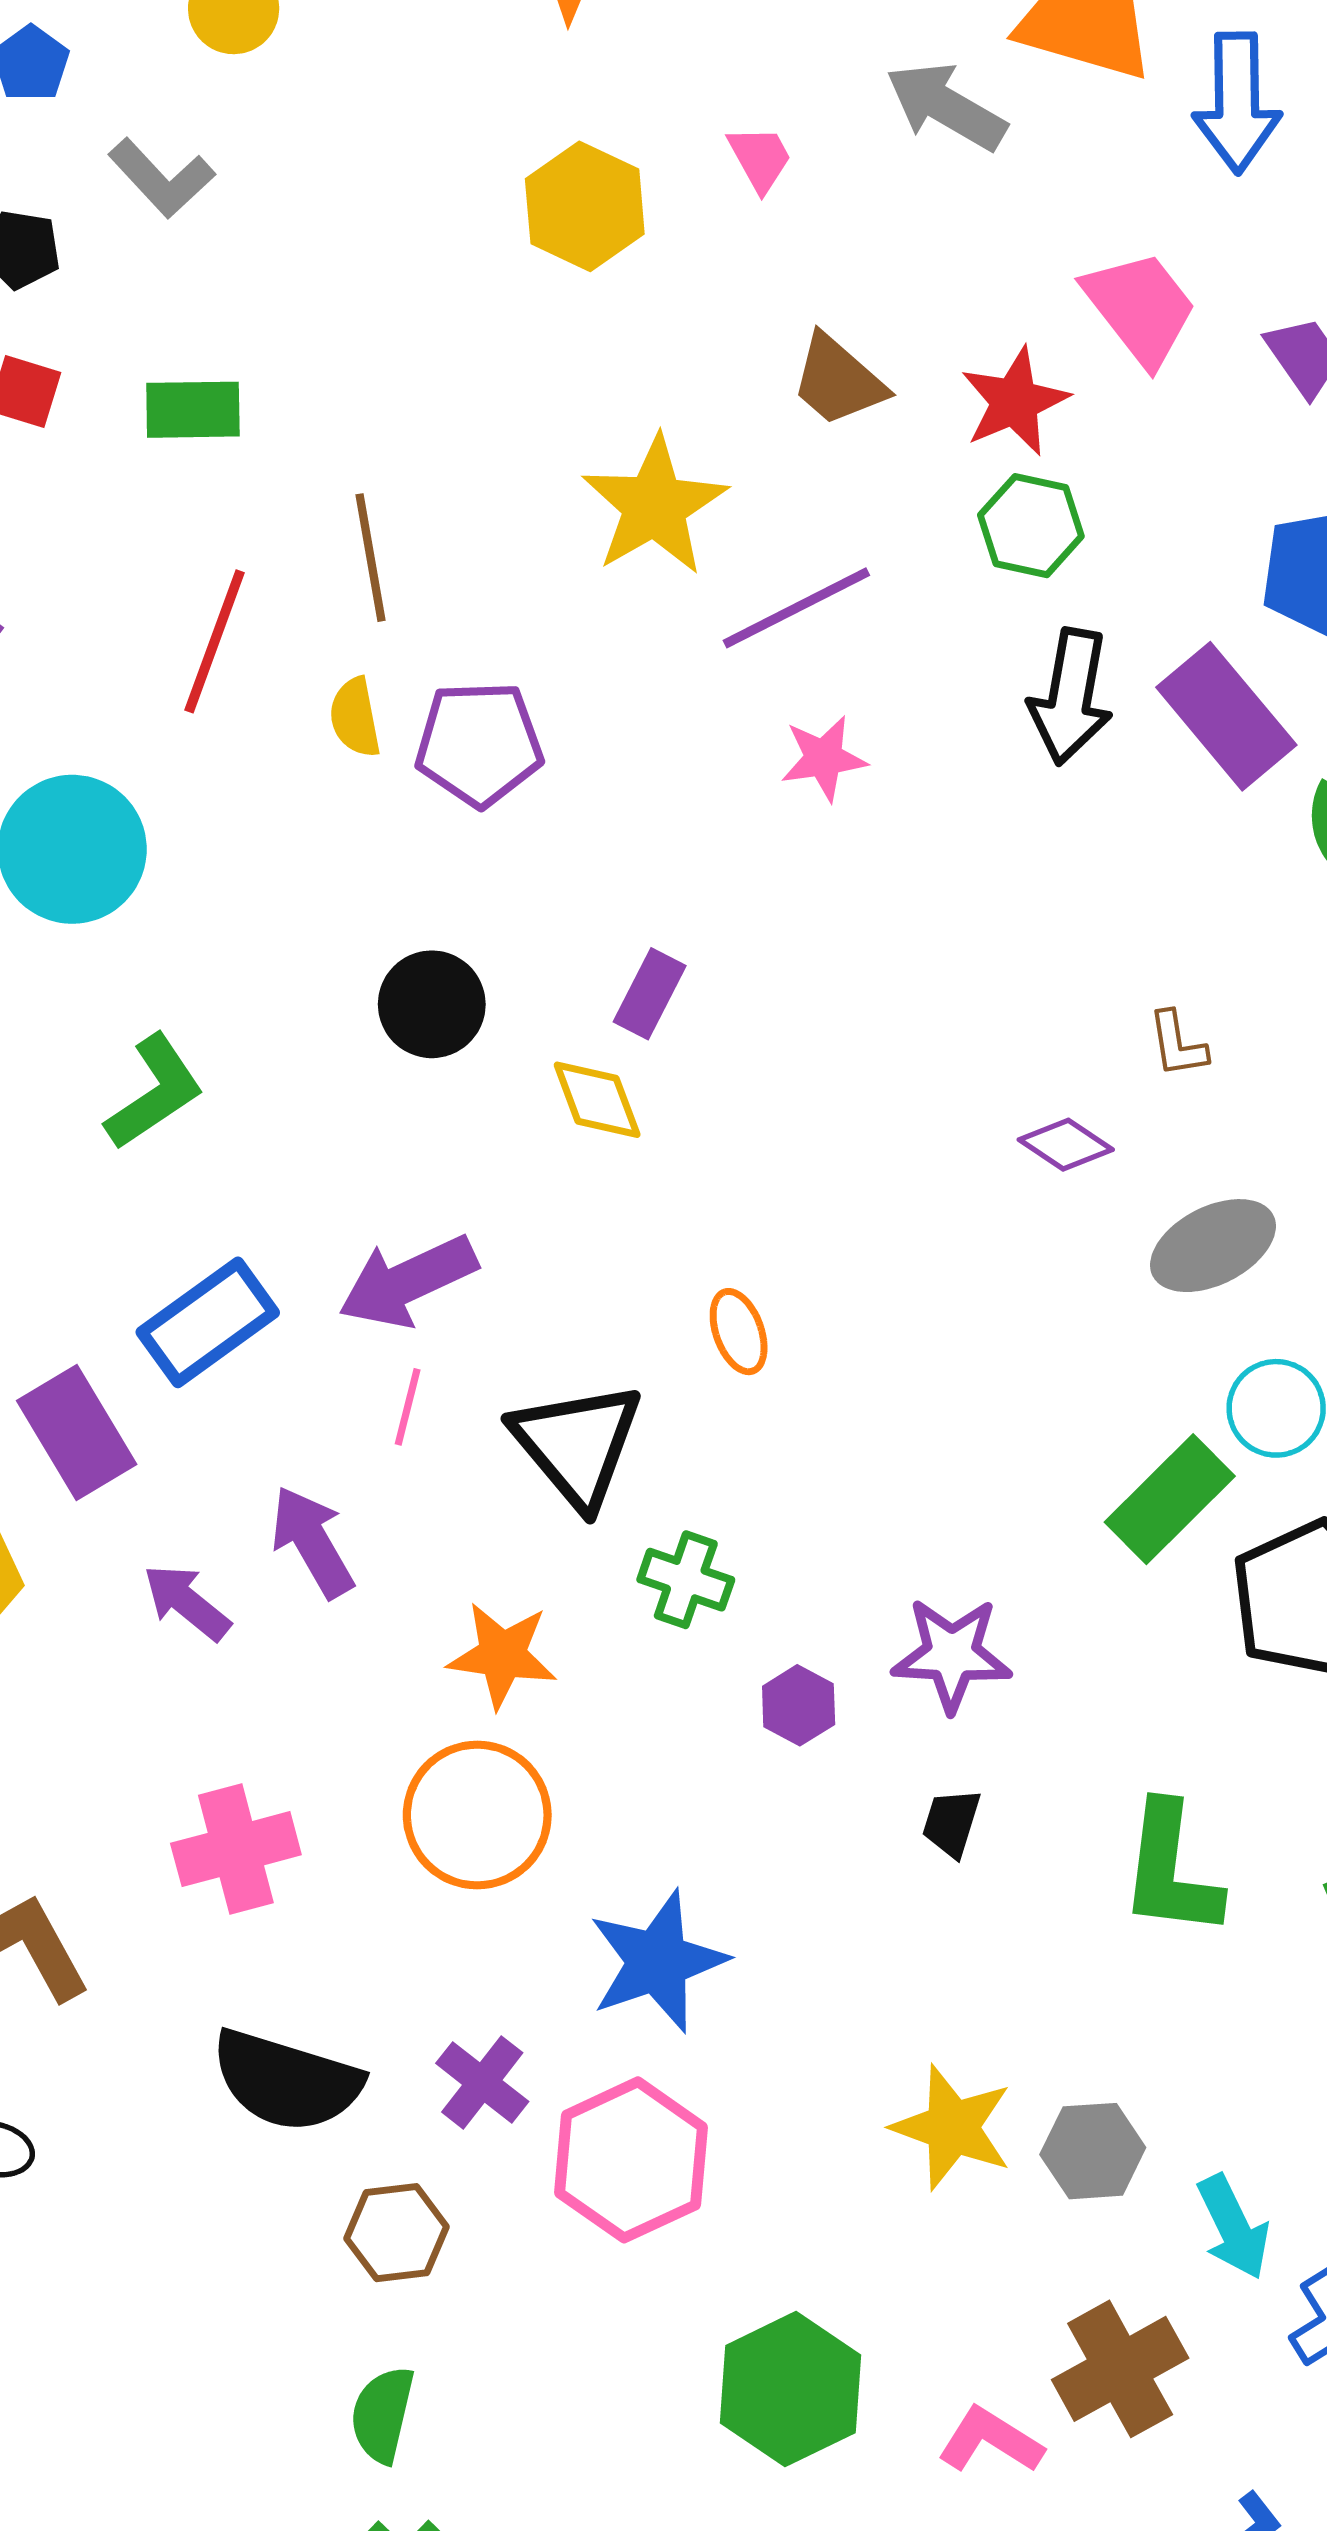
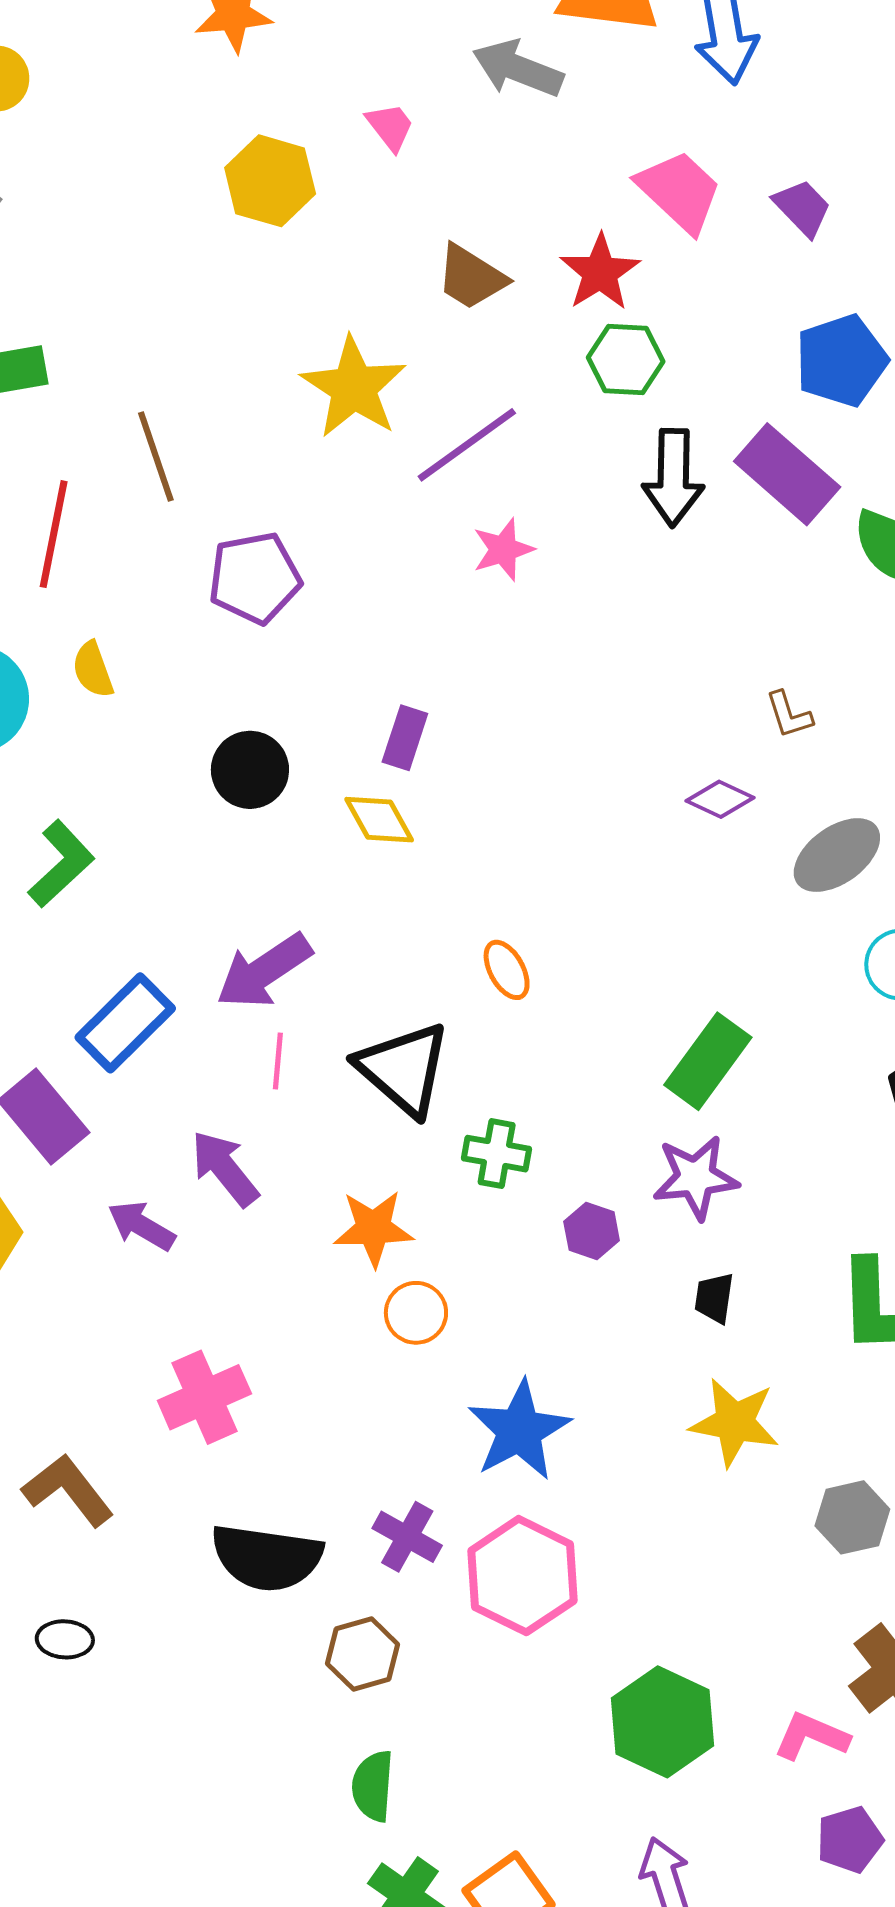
yellow semicircle: (355, 717) -> (93, 670), moved
green rectangle: (1170, 1499) -> (708, 1061), moved
orange circle: (477, 1815) -> (416, 1313), moved, size x0.6
yellow star: (952, 2127) -> (735, 1422), moved

